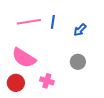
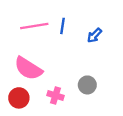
gray circle: (78, 62) -> (87, 85), moved

